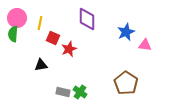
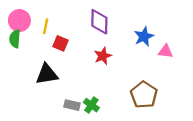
red star: (69, 49) -> (103, 56), moved
black triangle: (41, 65) -> (47, 74), size x1.5

